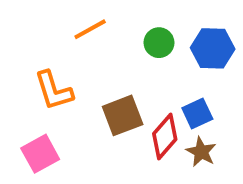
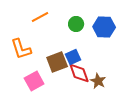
blue square: (197, 114) -> (73, 57), moved
red diamond: (165, 136) -> (79, 73), turned -60
pink square: (40, 154) -> (34, 81), moved

